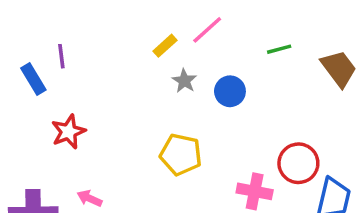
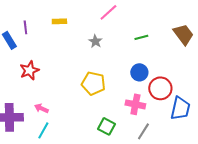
yellow rectangle: (165, 46) -> (59, 21), moved, turned 40
green line: (279, 49) -> (141, 37), moved
blue circle: (230, 91) -> (139, 72), moved

